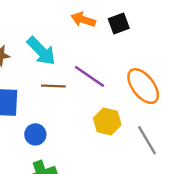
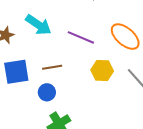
brown line: (53, 86) -> (52, 67), moved

